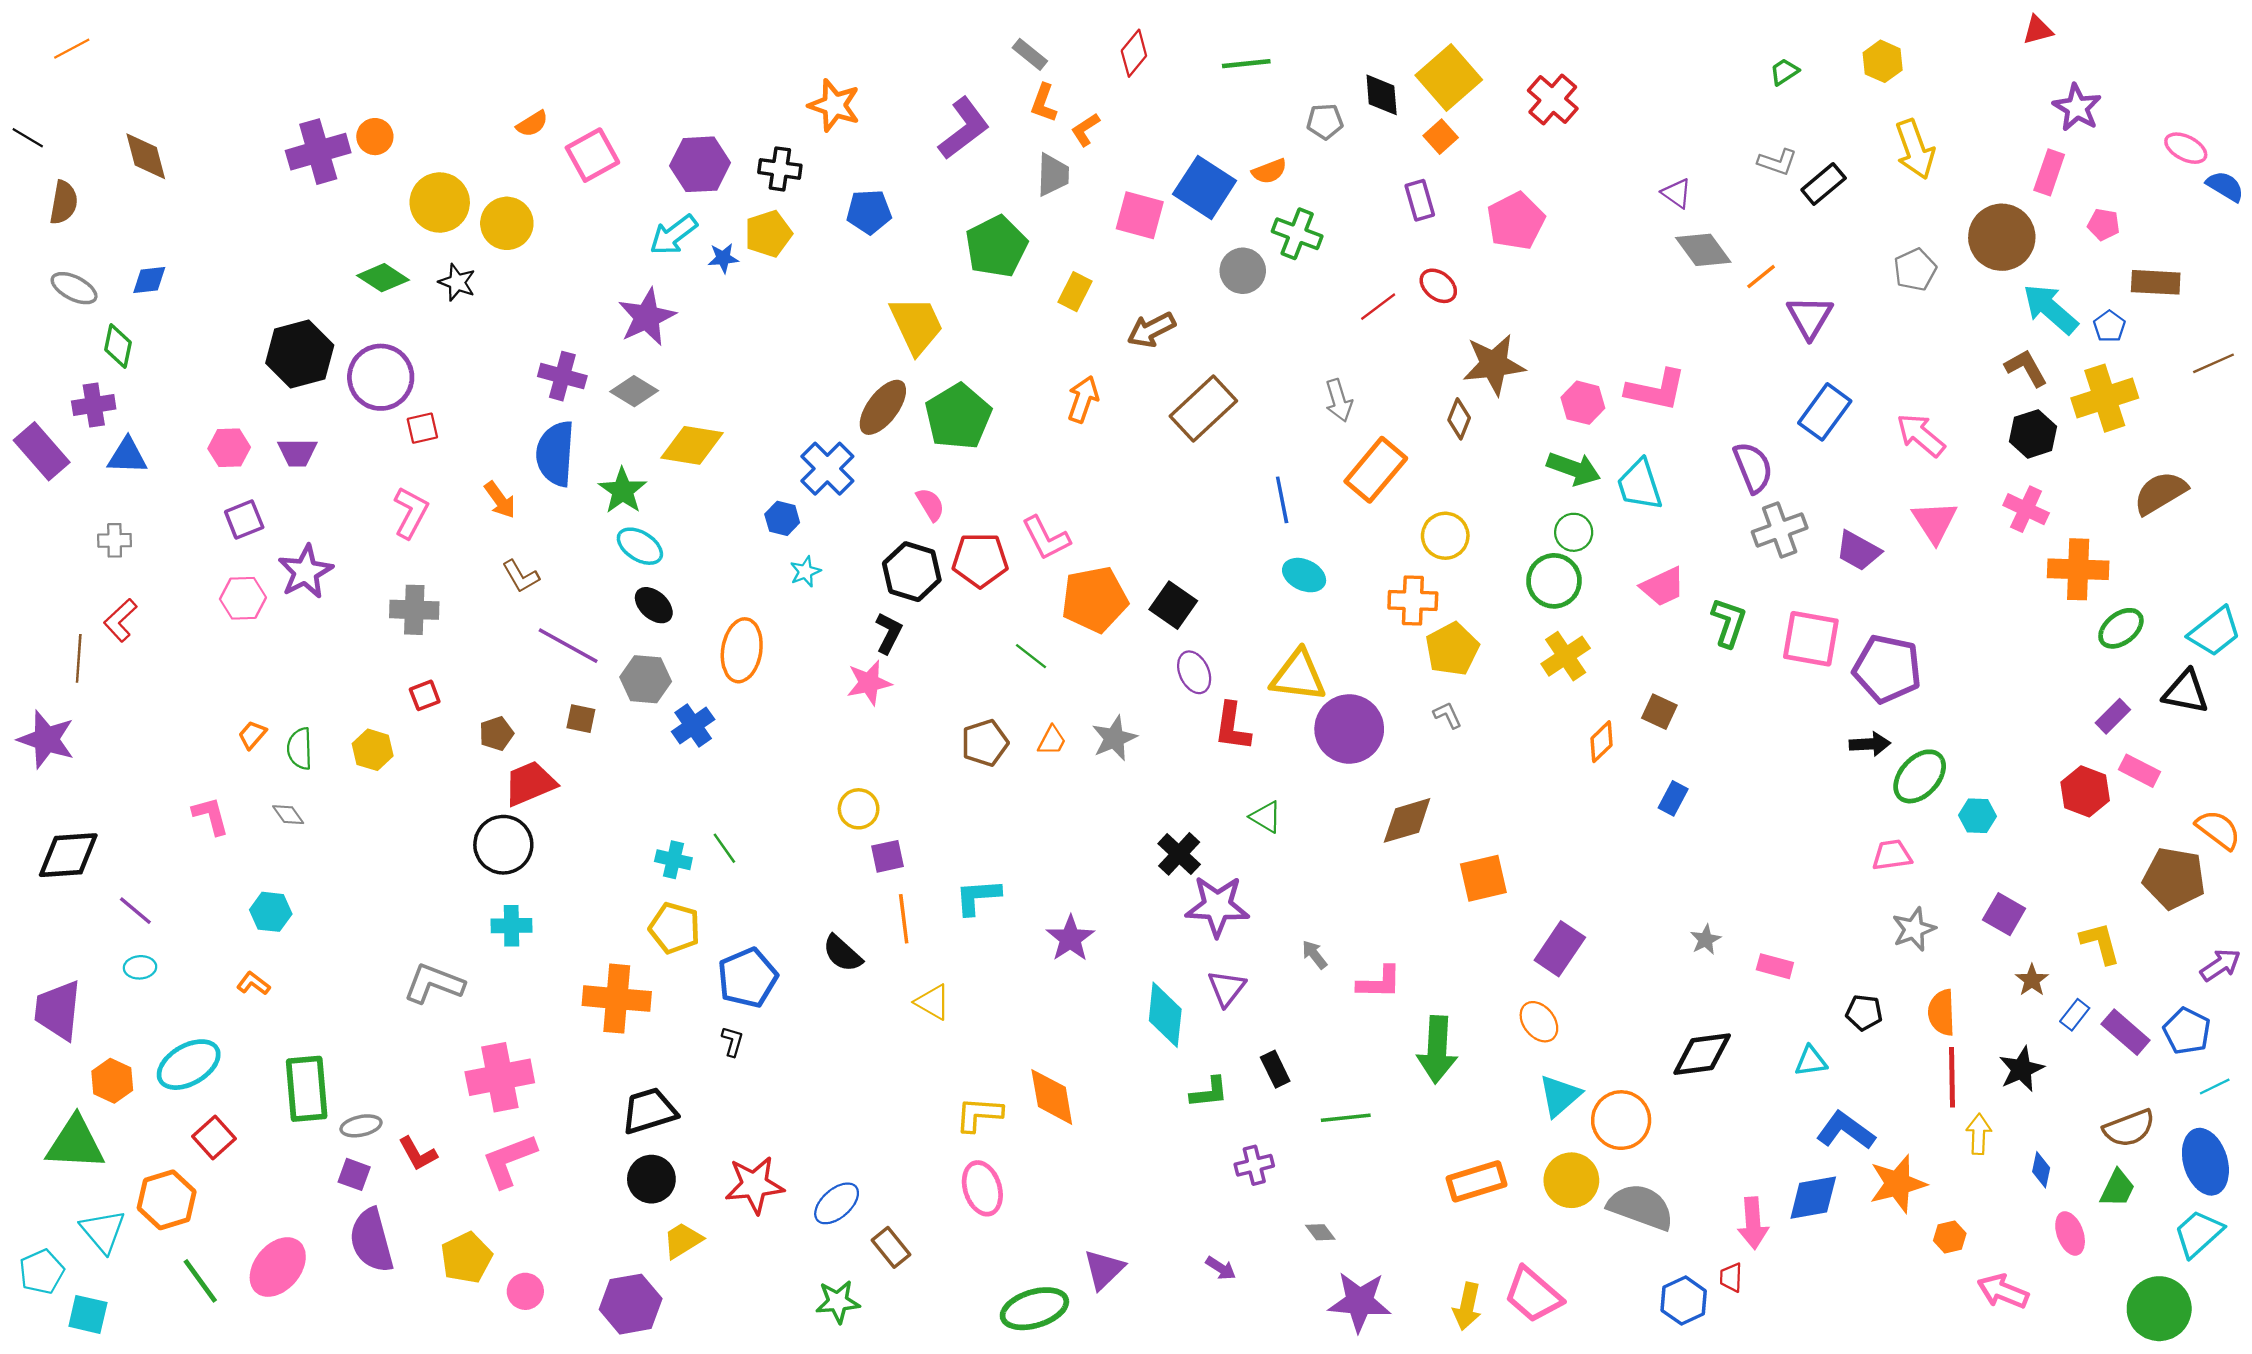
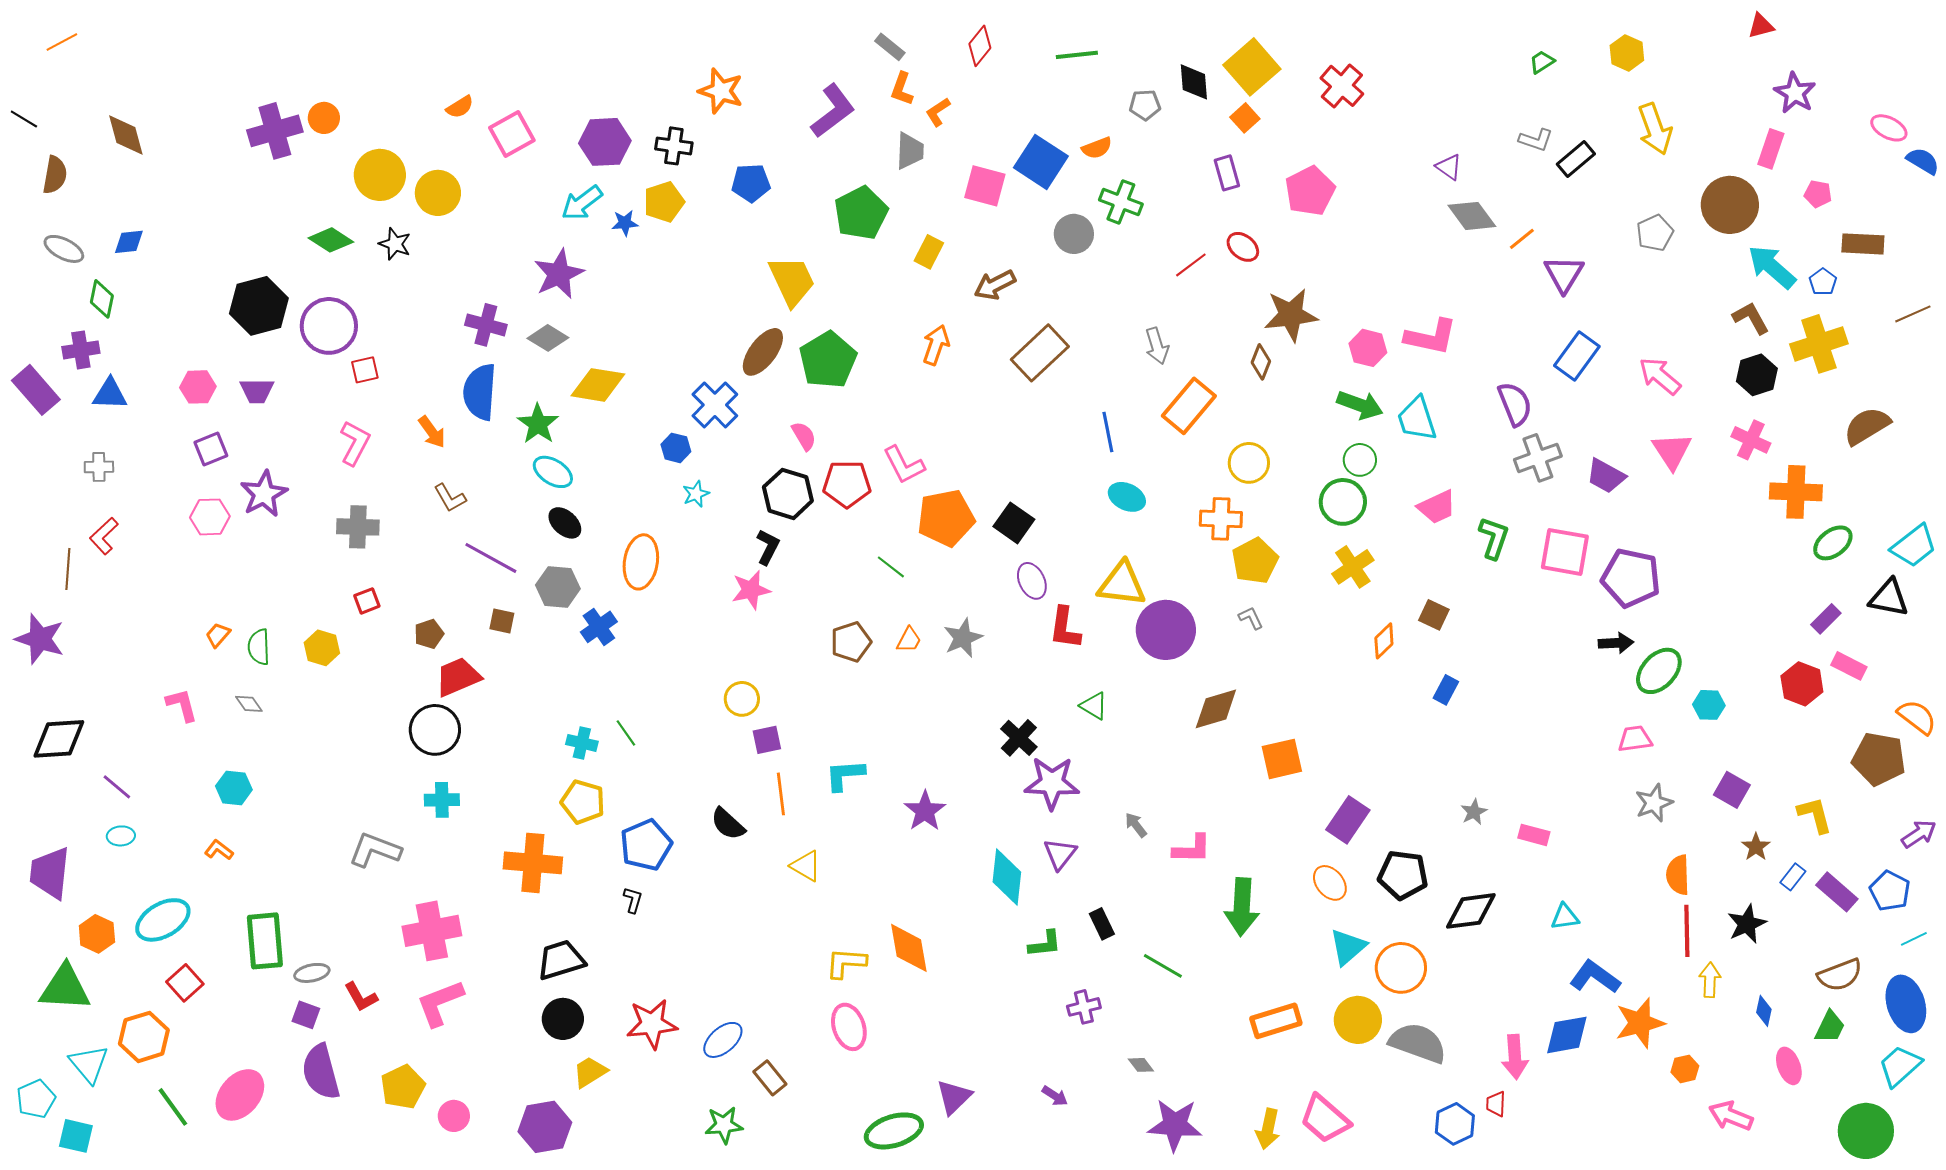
black pentagon: (1864, 1012) -> (1403, 875), moved, size x1.6
green line: (1346, 1118) -> (1163, 966), turned 36

